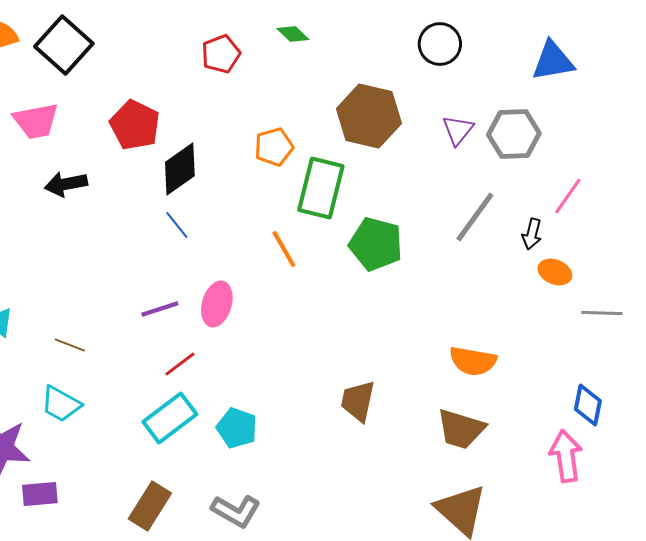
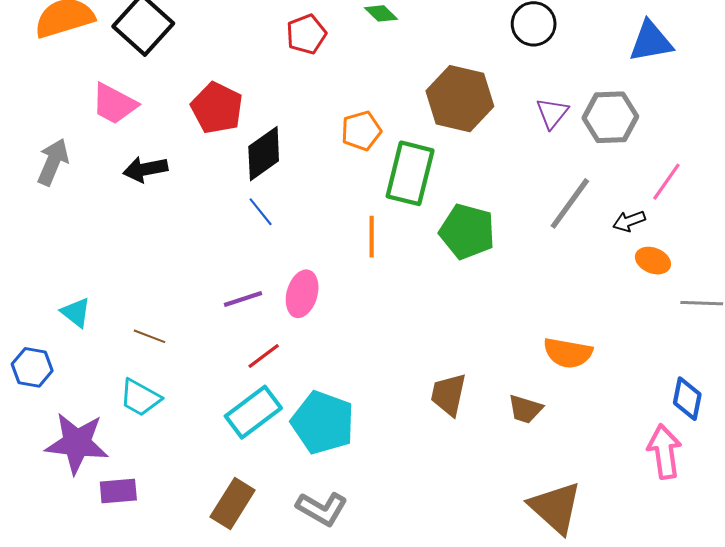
pink trapezoid: (36, 121) -> (114, 104), turned 39
black arrow: (532, 234) -> (629, 221), turned 56
orange line: (284, 249) -> (372, 237), turned 30
cyan pentagon: (237, 428) -> (323, 422), size x1.5
brown trapezoid: (461, 429) -> (525, 409), moved, size x0.7

